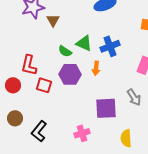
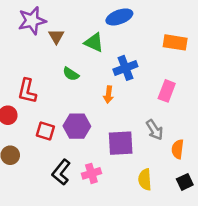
green triangle: (84, 43) -> (94, 42), moved
purple hexagon: (70, 74) -> (77, 126), moved
red square: (44, 85) -> (45, 131), moved
black L-shape: (39, 131) -> (61, 172), moved

